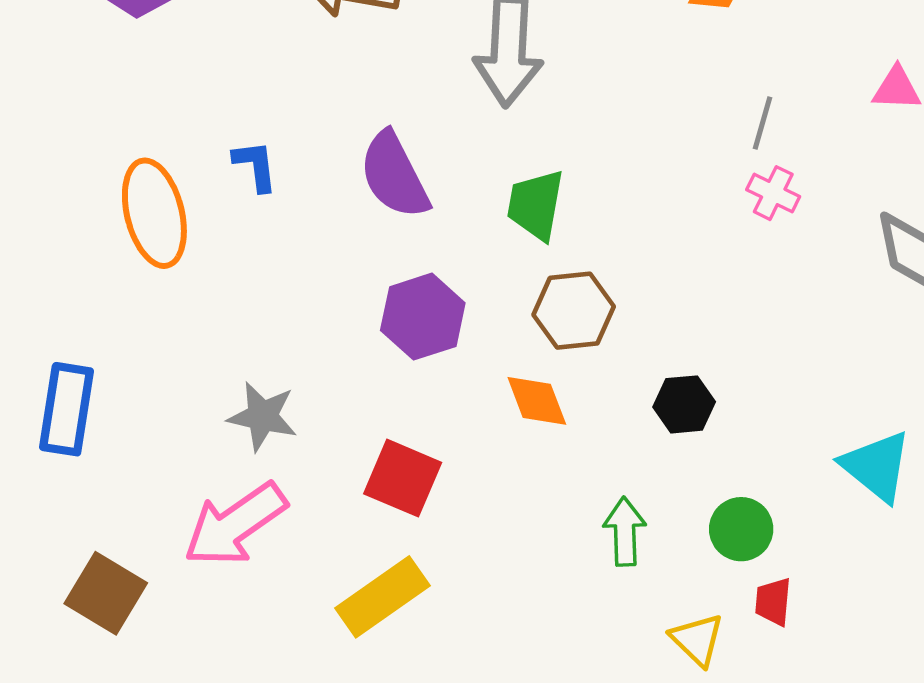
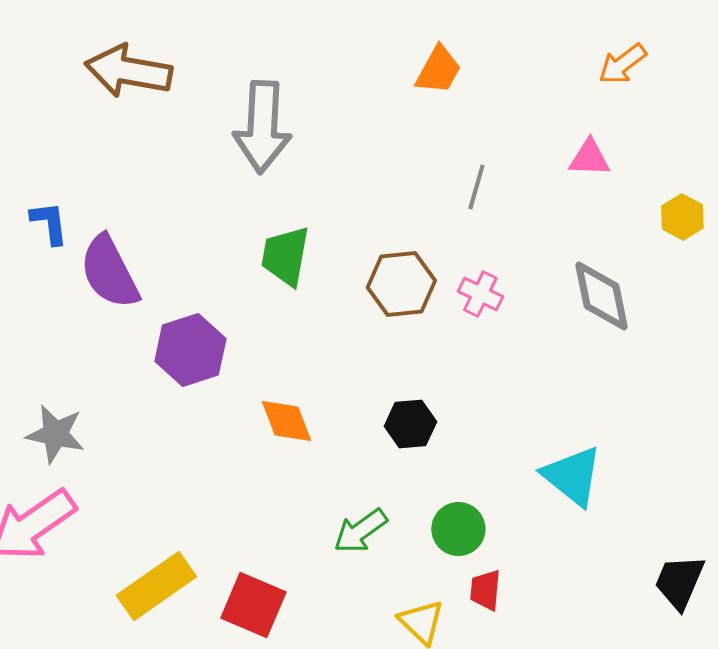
purple semicircle: (394, 175) -> (109, 272), moved
pink cross: (773, 193) -> (480, 294), moved
brown hexagon: (574, 311) -> (401, 284), moved
red square: (403, 478) -> (253, 605), moved
green arrow: (625, 532) -> (360, 531), turned -124

